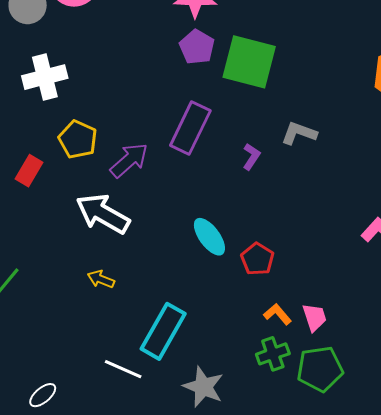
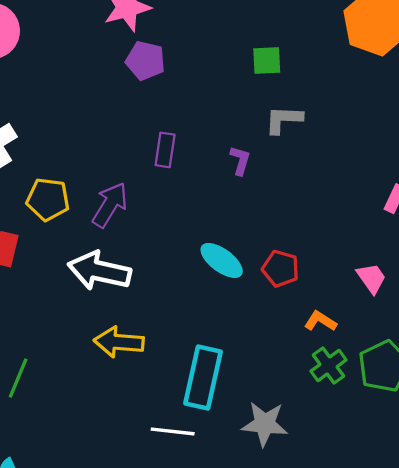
green square: (249, 62) -> (267, 61), moved, size x0.5
purple rectangle: (190, 128) -> (165, 150), size x0.6
yellow arrow: (101, 279) -> (119, 342), size x1.6
pink trapezoid: (314, 317) -> (371, 278), moved

